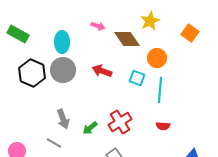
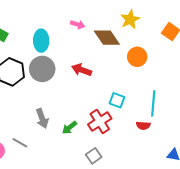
cyan square: (137, 78) -> (117, 100), moved
cyan line: (160, 90) -> (153, 103), moved
gray line: (54, 143) -> (20, 143), moved

